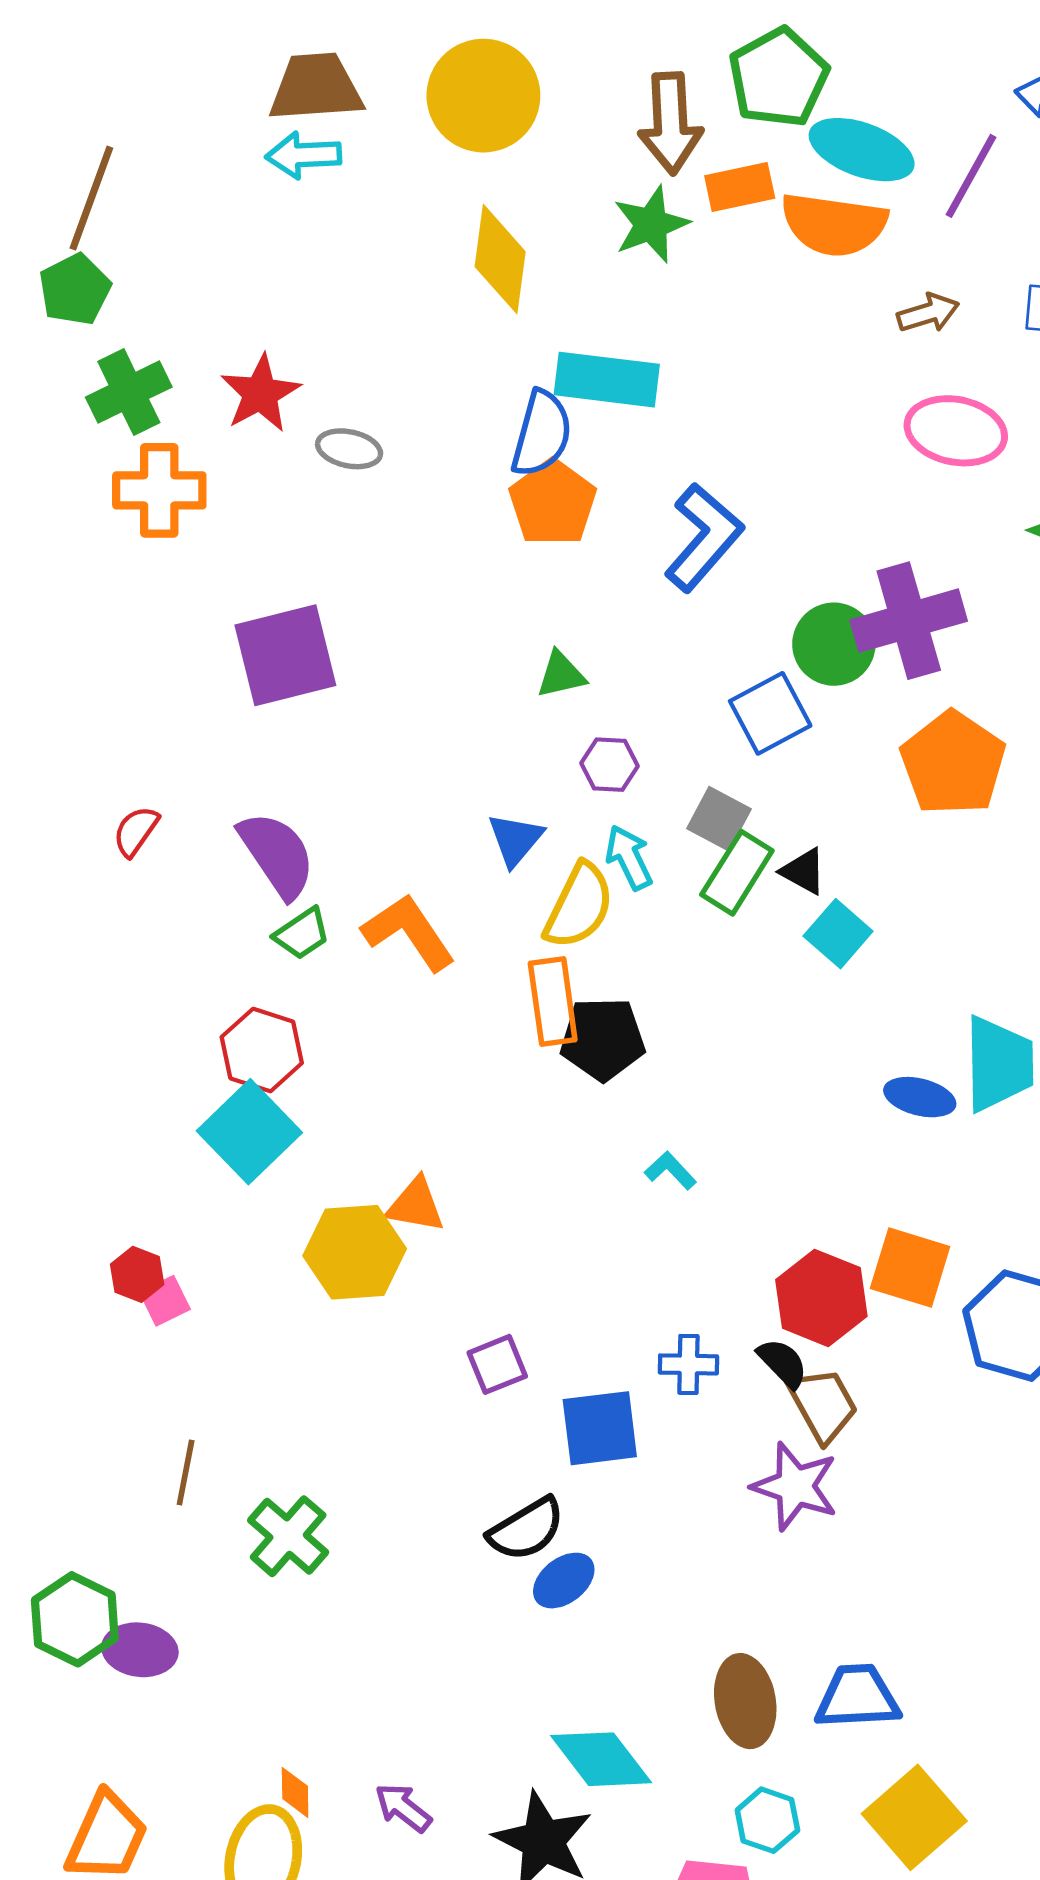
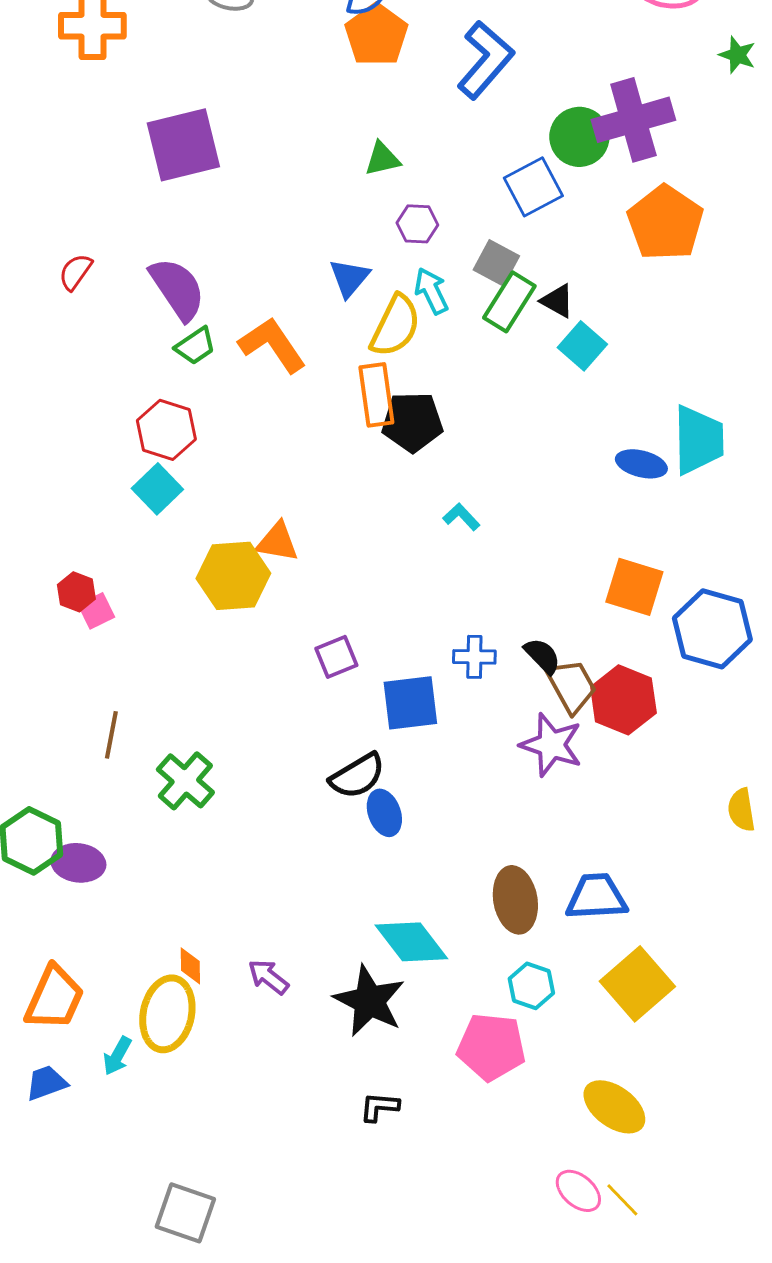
cyan square: (249, 1132) -> (157, 489), size x0.7
red hexagon: (821, 1298) -> (623, 700), moved
blue ellipse: (564, 1581) -> (384, 813), turned -72

